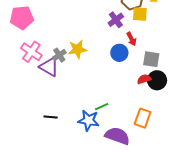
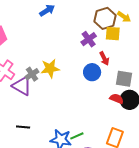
red semicircle: (144, 79) -> (117, 99), turned 40
green line: (102, 107) -> (77, 136), moved
black line: (51, 117) -> (23, 127), moved

